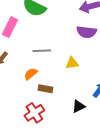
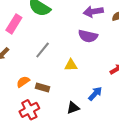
gray line: (42, 51) -> (43, 50), turned -54
orange semicircle: (31, 74) -> (23, 82), moved

